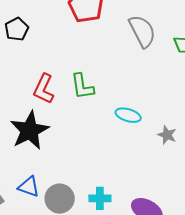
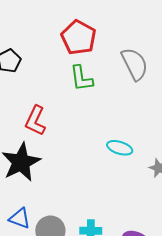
green L-shape: (82, 86) -> (81, 78), moved

